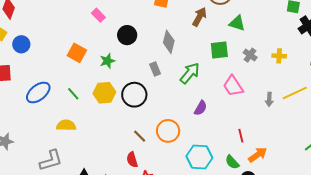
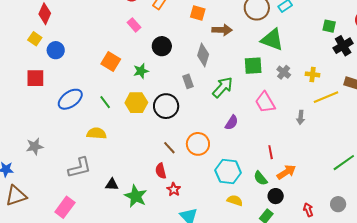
brown arrow: (199, 17) -> (222, 30), moved, turned 60
green triangle: (237, 23) -> (272, 40), size x1.4
yellow line: (295, 93) -> (326, 97), moved

